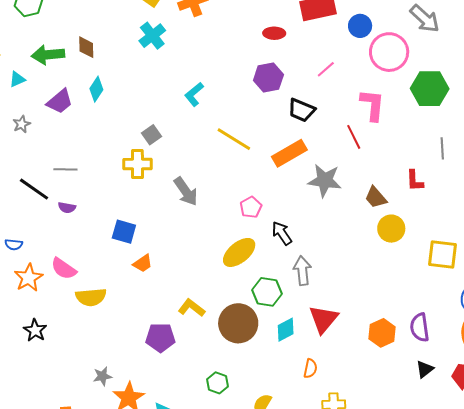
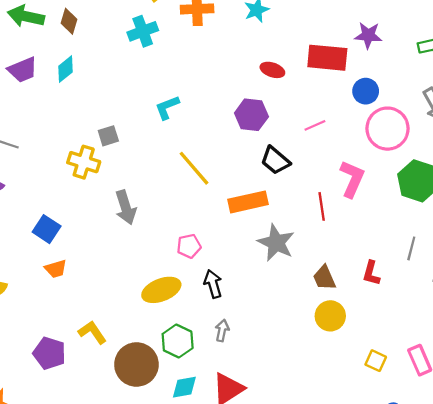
yellow square: (442, 254) -> (376, 361), size x0.6
gray arrow: (302, 271) -> (222, 330), size x0.7

